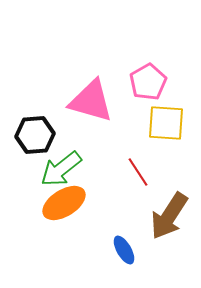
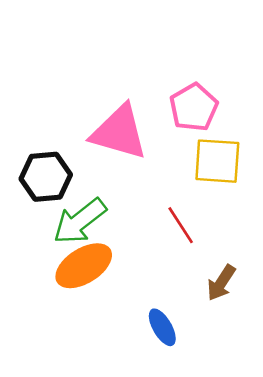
brown arrow: (169, 216) -> (221, 283), size x0.6

